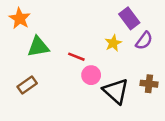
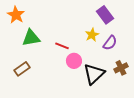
purple semicircle: (144, 41) -> (110, 43), moved
brown cross: (149, 84) -> (121, 68), turned -32
black triangle: (116, 91) -> (94, 74), turned 35

